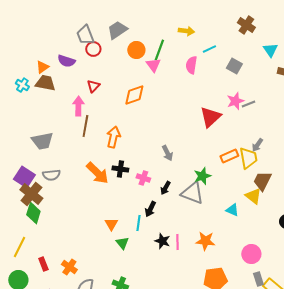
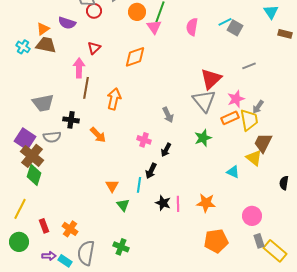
cyan line: (209, 49) -> (225, 22), moved
pink star: (235, 101) -> (236, 99), moved
black cross: (120, 169) -> (71, 120), moved
orange arrow: (97, 173) -> (98, 135), size x0.7
gray triangle: (192, 193) -> (204, 101), moved, turned 30

